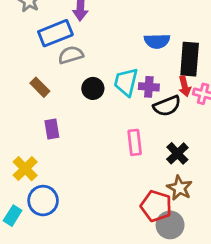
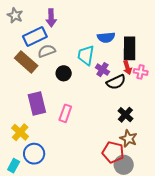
cyan trapezoid: (126, 82) -> (86, 55), moved
brown rectangle: (40, 87) -> (26, 62), moved, size x1.6
purple cross: (149, 87) -> (102, 70), turned 32
purple rectangle: (52, 129) -> (37, 103), size x1.6
pink rectangle: (135, 142) -> (65, 113), moved, turned 30

